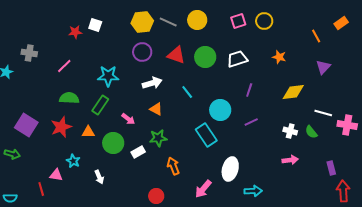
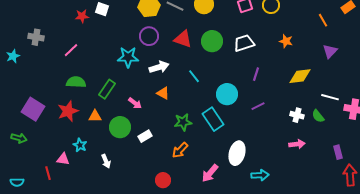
cyan star: (108, 76) -> (128, 57), moved
green star: (158, 138) -> (183, 122), moved
orange arrow: (173, 166) -> (180, 150), turned -114

